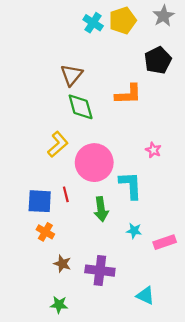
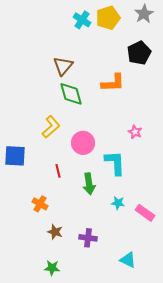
pink circle: (94, 163) -> (83, 143), size x0.7
blue square: (40, 201) -> (15, 156), moved
pink rectangle: (165, 242) -> (145, 213), turned 54
purple cross: (100, 271) -> (88, 238), size x0.7

